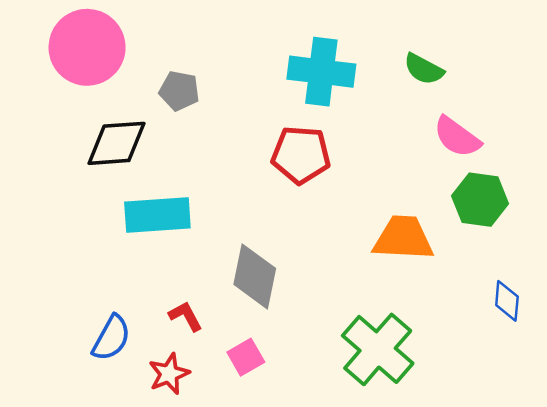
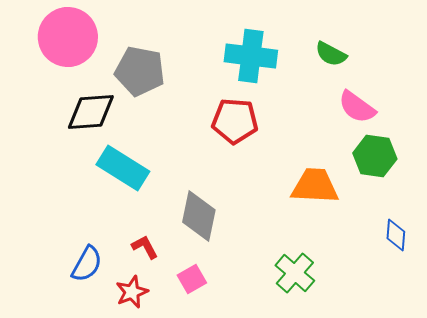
gray pentagon: (179, 91) -> (140, 71), size x1.6
cyan rectangle: (157, 215) -> (123, 168), turned 36
green cross: (378, 349) -> (295, 273), size x0.7

